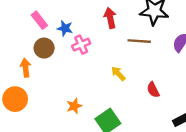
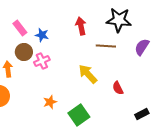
pink cross: (81, 45) -> (42, 61), moved
yellow arrow: (118, 74) -> (88, 74), size x1.5

